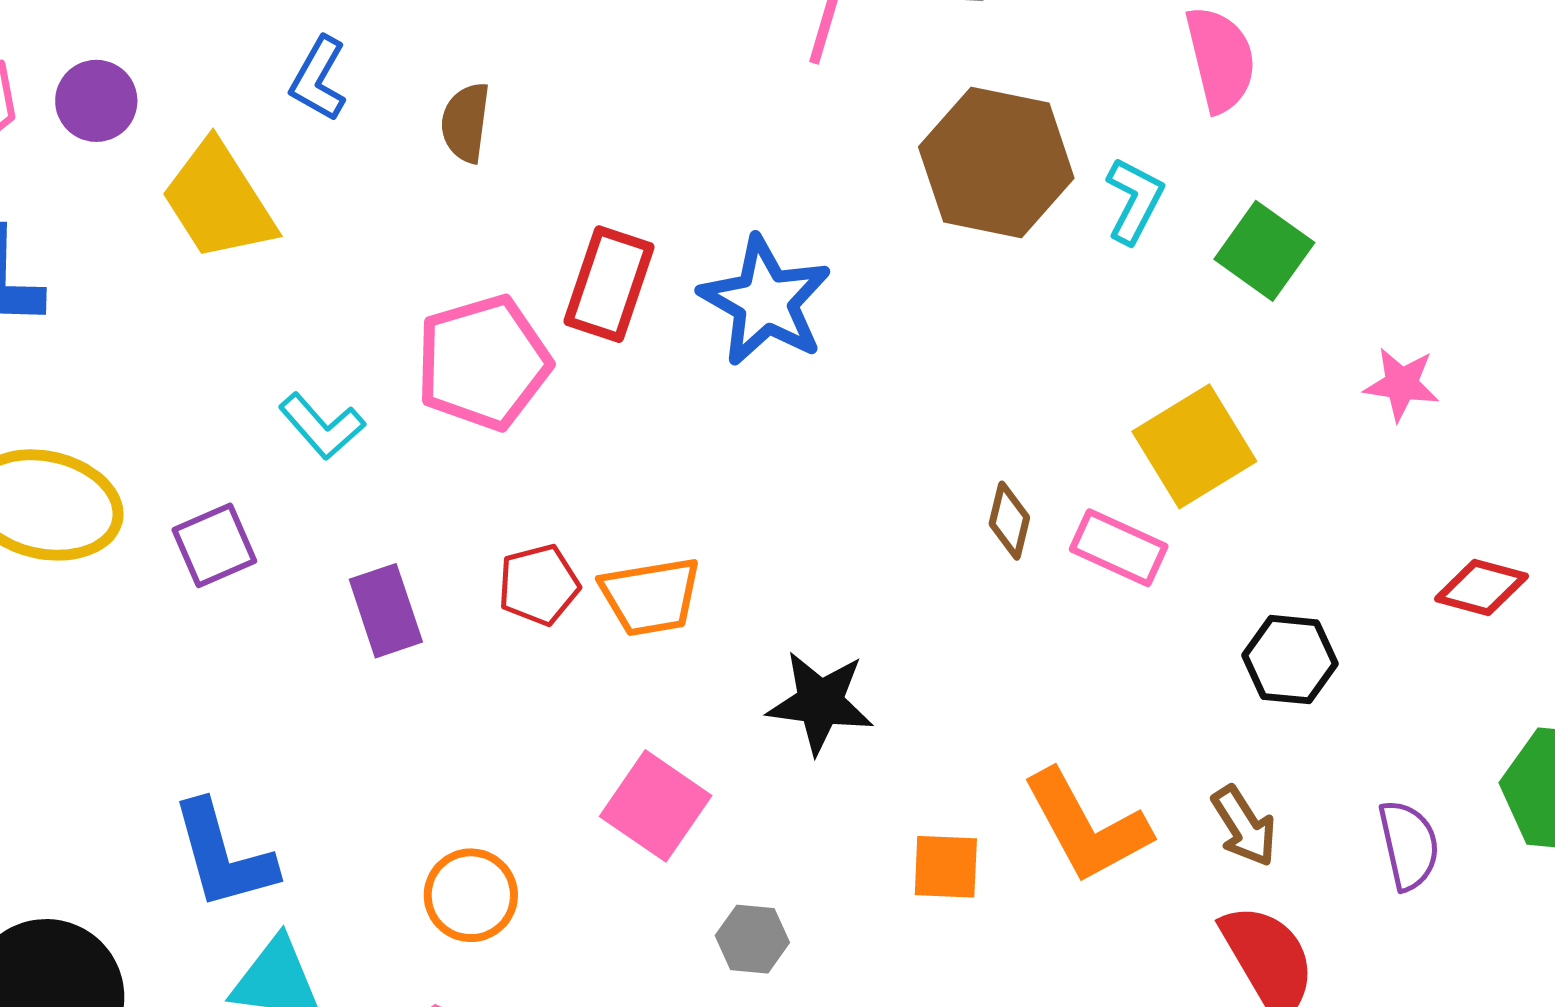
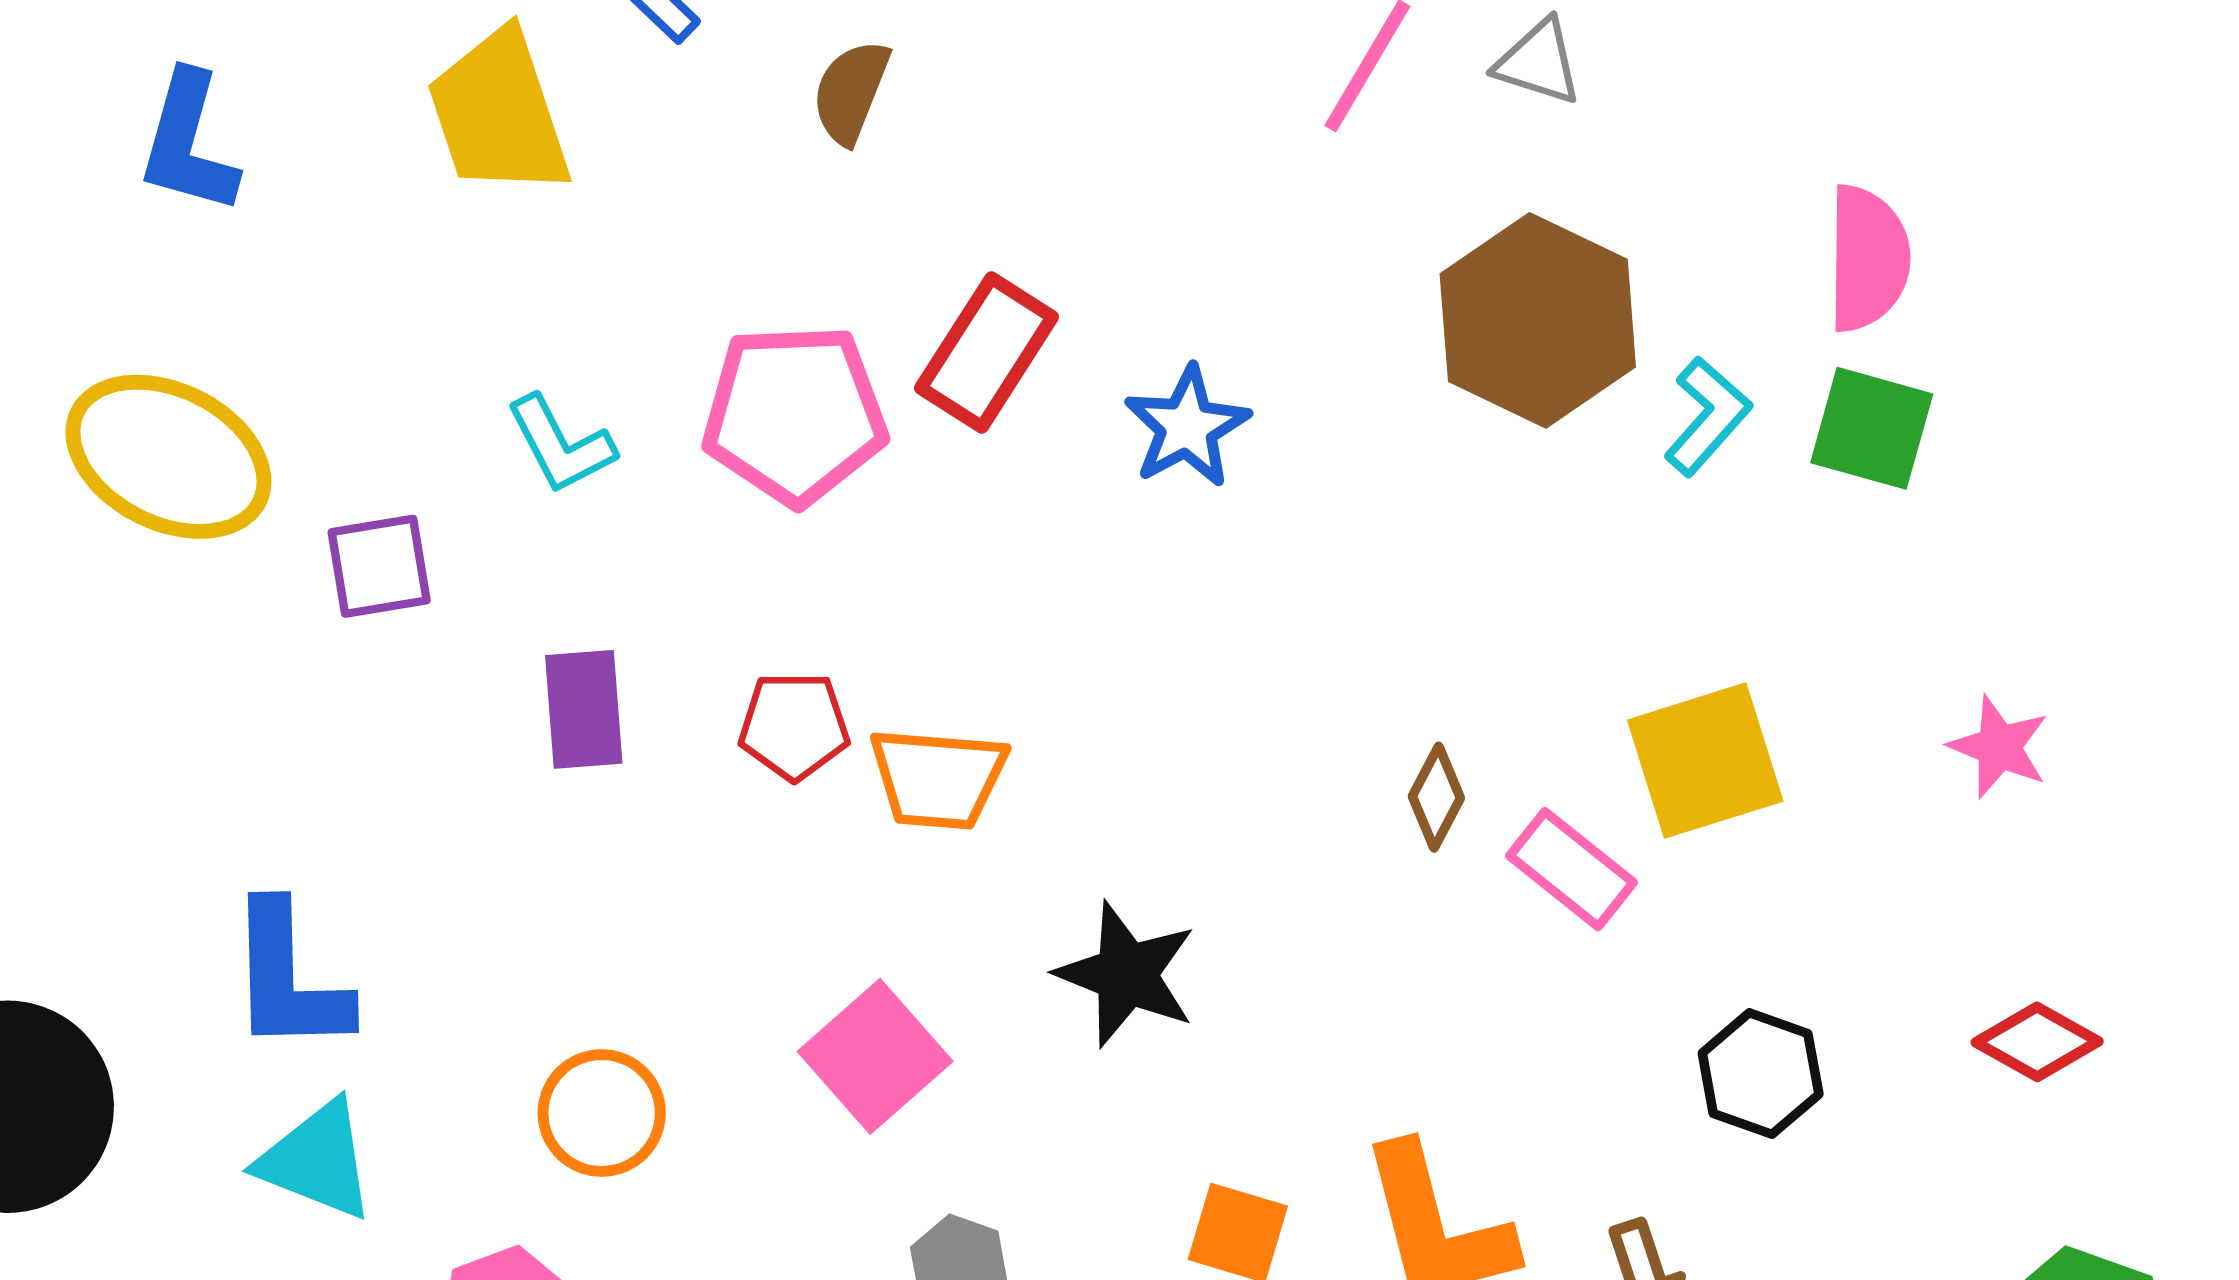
green square: (1264, 251) -> (1872, 428), moved, turned -34
blue star: (765, 301) -> (1187, 427), size x0.7

